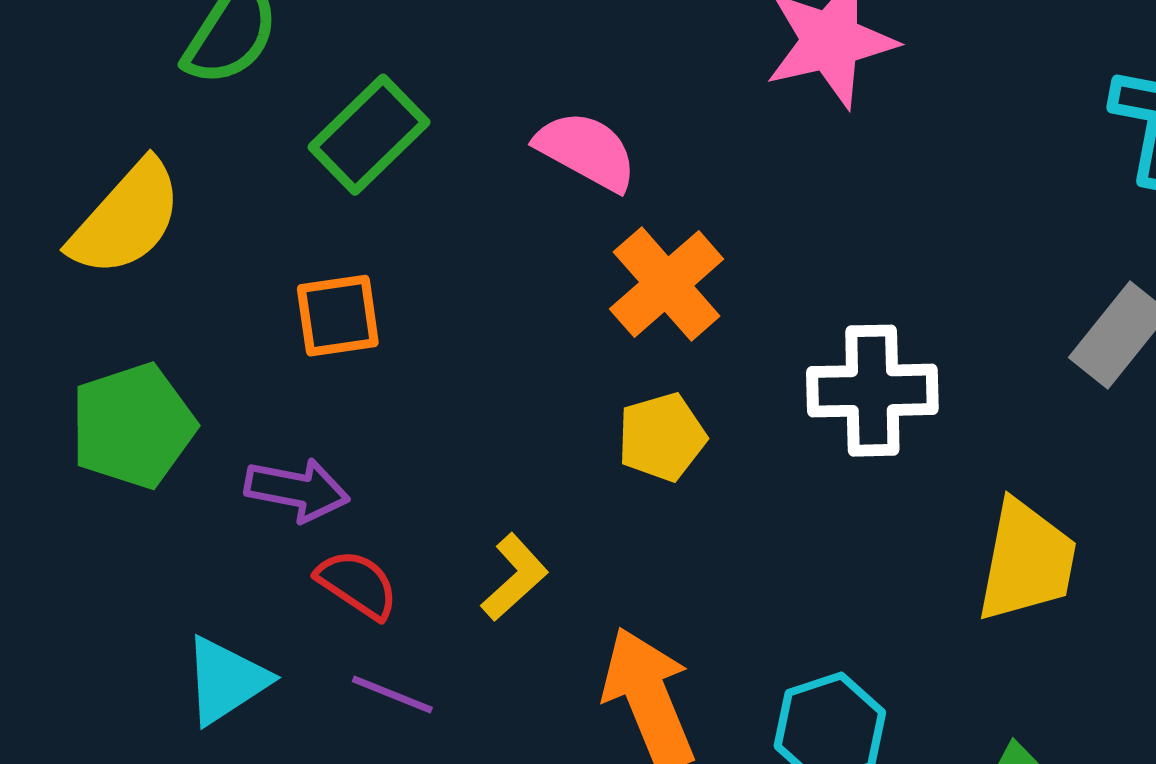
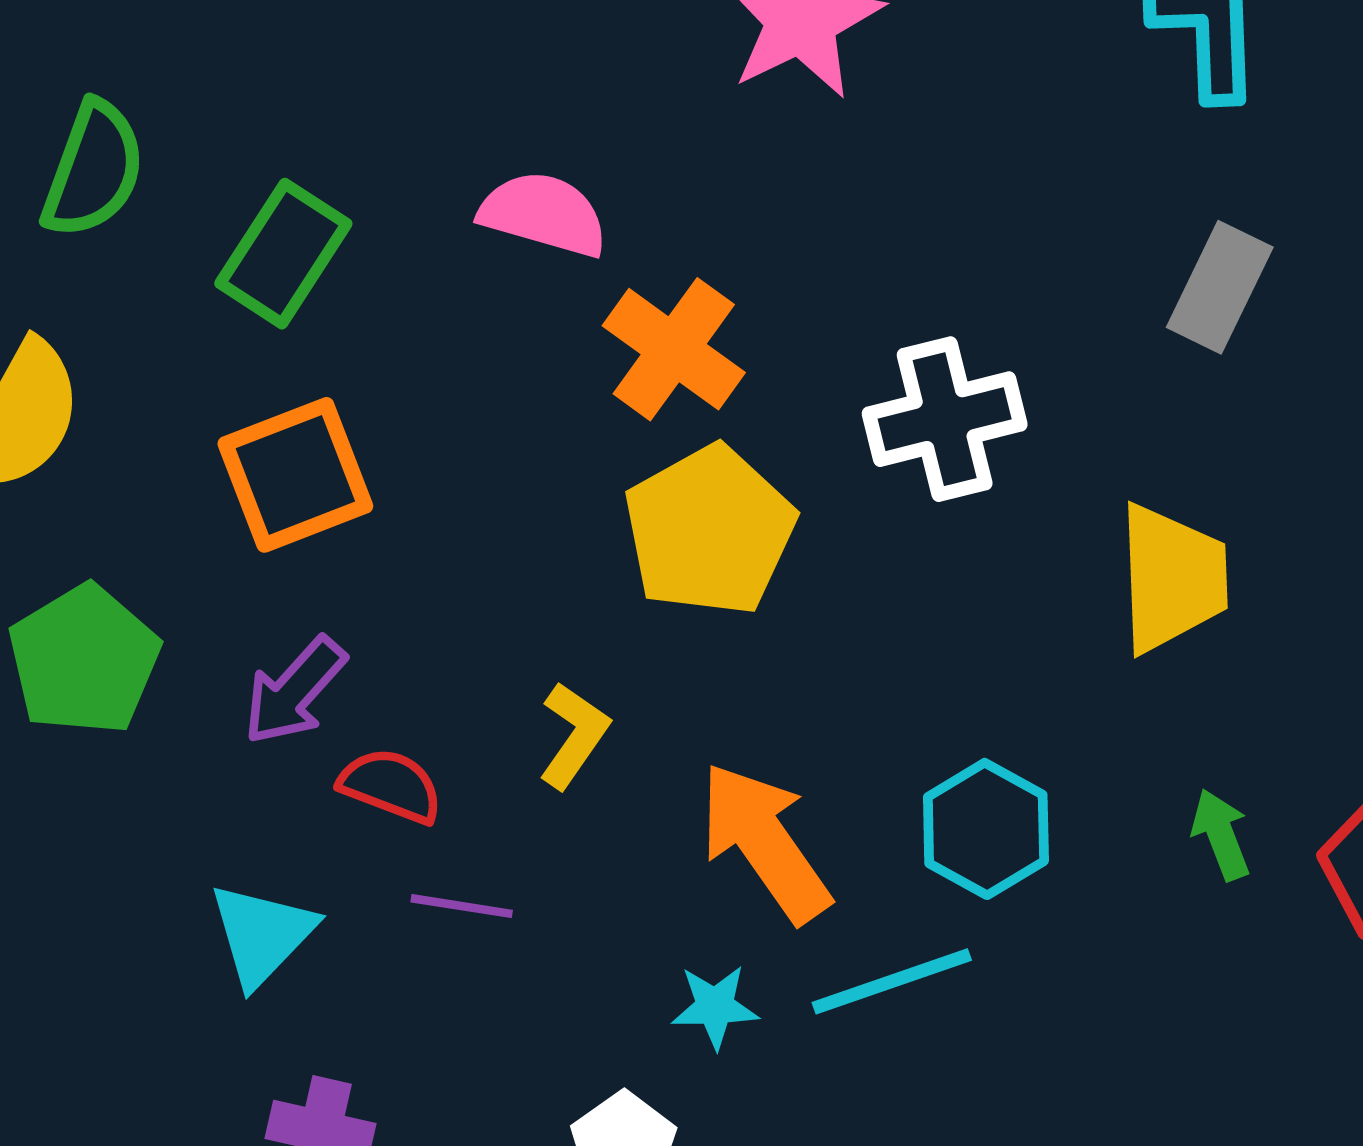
orange square: (338, 316) -> (295, 475), size x1.4
yellow pentagon: (662, 437) -> (709, 531), size x1.6
purple arrow: (297, 490) -> (294, 691), turned 134

